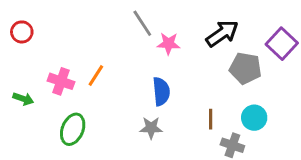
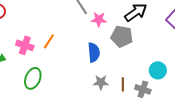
gray pentagon: (245, 68) -> (122, 36), moved
brown line: (211, 119) -> (123, 84), moved
gray star: (151, 128) -> (101, 82), moved

